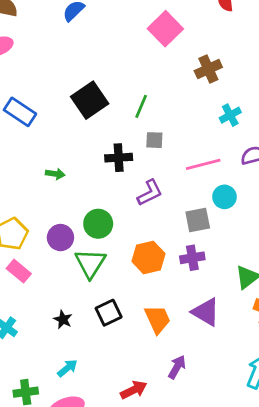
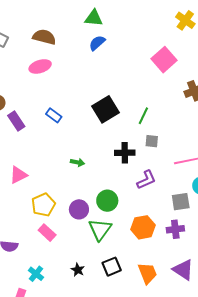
blue rectangle: (20, 112) -> (54, 115), size x0.7

